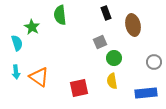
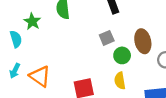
brown ellipse: (133, 25) -> (143, 41), moved
cyan arrow: (16, 72) -> (15, 71), turned 32

